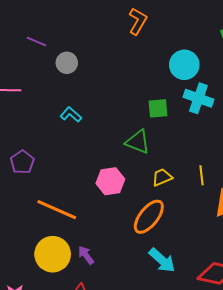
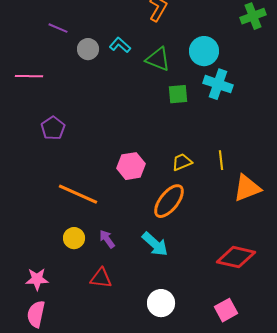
cyan L-shape: (71, 114) -> (120, 45), moved
green triangle: (138, 142) -> (158, 59), moved
purple pentagon: (22, 162) -> (53, 128), moved
yellow circle: (53, 254) -> (74, 238), size x0.6
cyan arrow: (162, 260) -> (155, 244), moved

